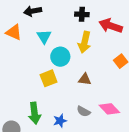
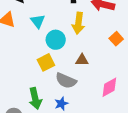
pink diamond: (109, 109) -> (109, 87), turned -70
gray semicircle: (83, 111) -> (66, 81), moved, size x1.5

